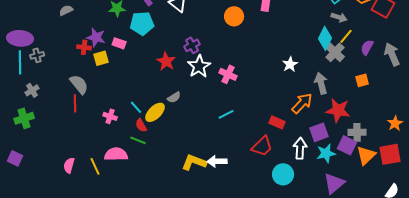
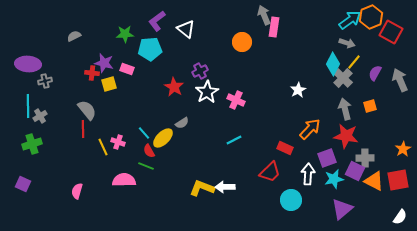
cyan line: (20, 62) -> (28, 106), moved
gray arrow: (321, 83) -> (345, 109), moved
orange triangle: (366, 155) -> (374, 181), turned -50
yellow line: (95, 166) -> (103, 147), moved

